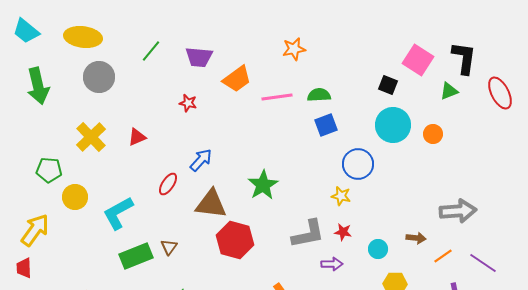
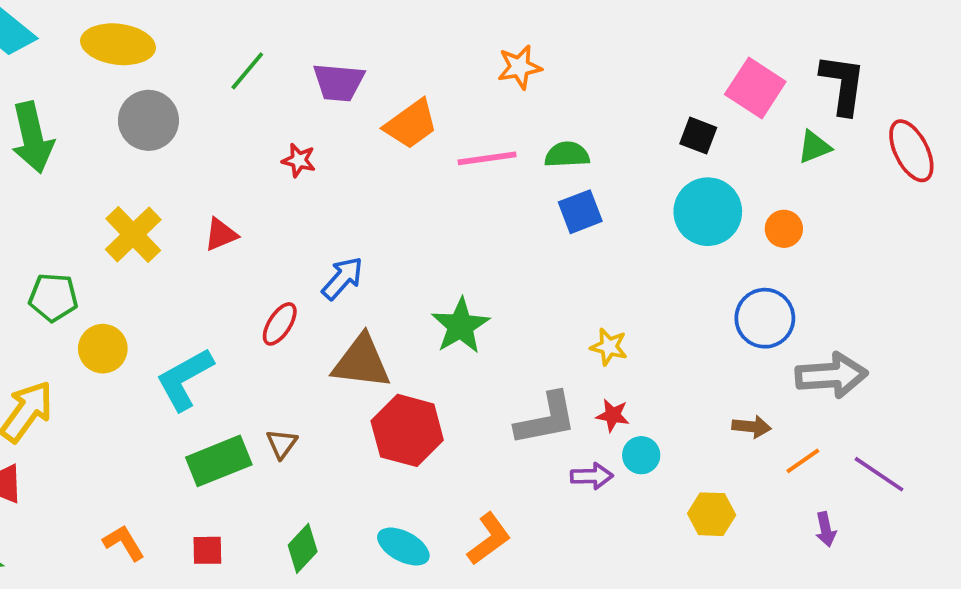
red star: (188, 103) -> (299, 160), moved
blue circle: (358, 164) -> (765, 318), moved
cyan circle: (378, 249) -> (641, 455), moved

